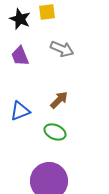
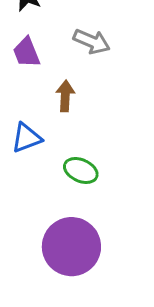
brown arrow: (59, 100) -> (65, 96), moved, turned -42

